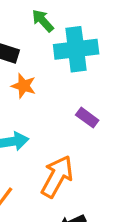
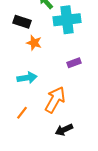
purple rectangle: (87, 118) -> (74, 63), turned -56

